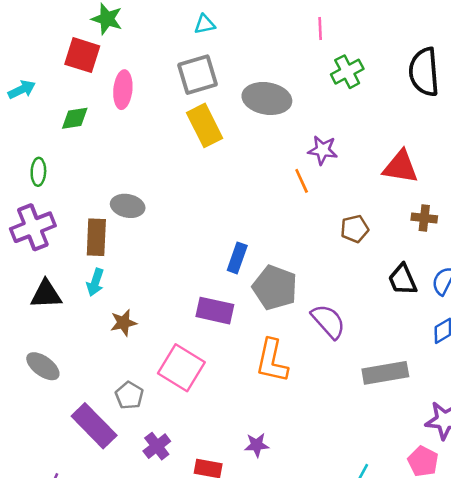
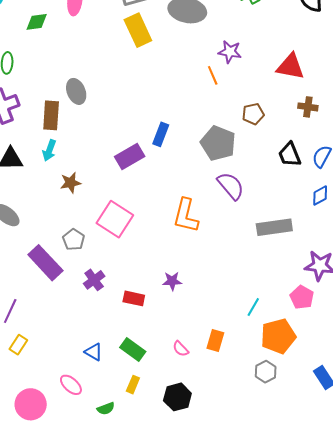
gray ellipse: (128, 206) -> (76, 91), turned 55
gray pentagon: (275, 288) -> (218, 143), moved
purple rectangle: (215, 311) -> (130, 157), moved, turned -44

